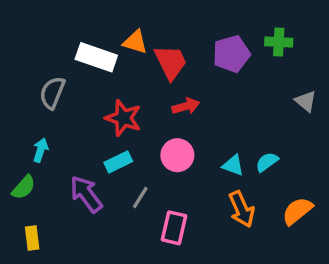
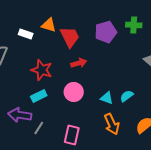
white rectangle: (96, 57) -> (26, 34), size x0.6
purple arrow: (86, 194) -> (20, 115), turned -45
gray line: (140, 197) -> (39, 128), moved

